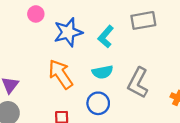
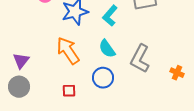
cyan semicircle: (103, 72) -> (107, 49), turned 66

